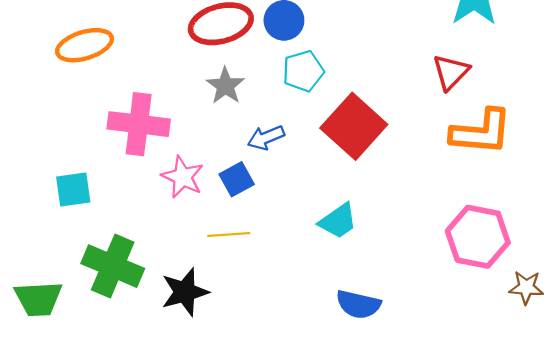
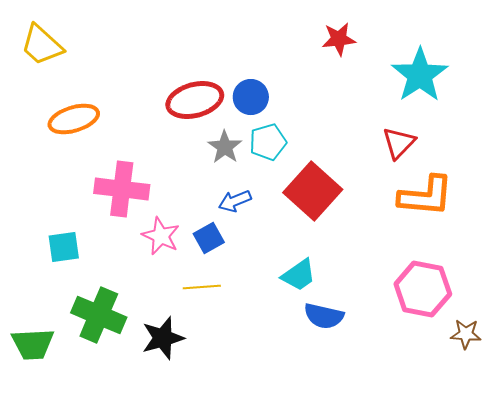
gray star: (225, 86) -> (225, 147), moved
blue semicircle: (358, 304) -> (324, 316), moved

